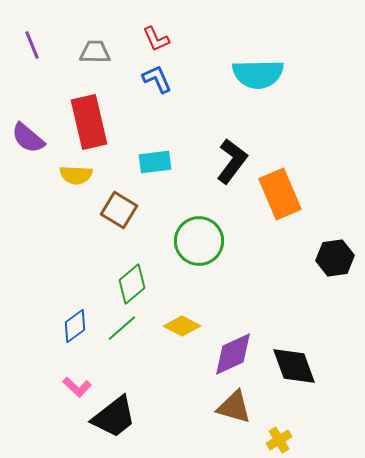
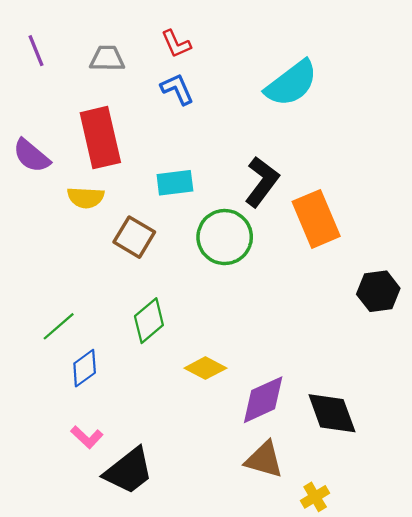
cyan semicircle: (258, 74) -> (291, 83), turned -36
green circle: (199, 241) -> (225, 237), moved
green line: (122, 328) -> (59, 326), moved

